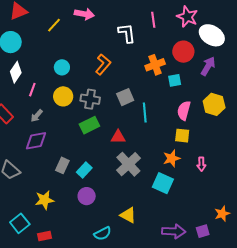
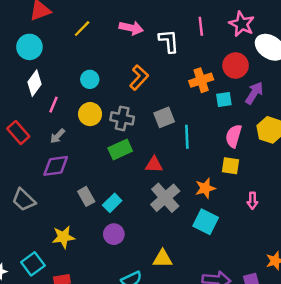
pink arrow: (84, 14) -> (131, 28), moved
purple arrow: (208, 66) -> (254, 93), moved
orange star: (172, 158) -> (205, 188), moved
gray rectangle: (62, 165) -> (86, 196), turned -56
yellow triangle: (128, 215) -> (163, 259), turned -30

